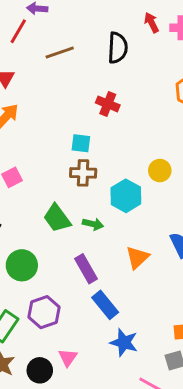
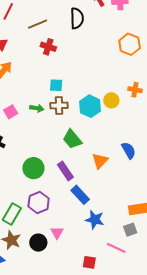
red cross: (108, 104) -> (48, 47), moved
cyan hexagon: (126, 196) -> (90, 106), moved
green trapezoid: (57, 218) -> (72, 139), moved
green arrow: (93, 224) -> (37, 108), moved
green circle: (22, 265) -> (33, 168), moved

